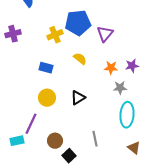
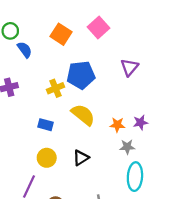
purple triangle: (105, 34) -> (129, 67), moved
yellow semicircle: (80, 59) -> (83, 115), size x1.6

